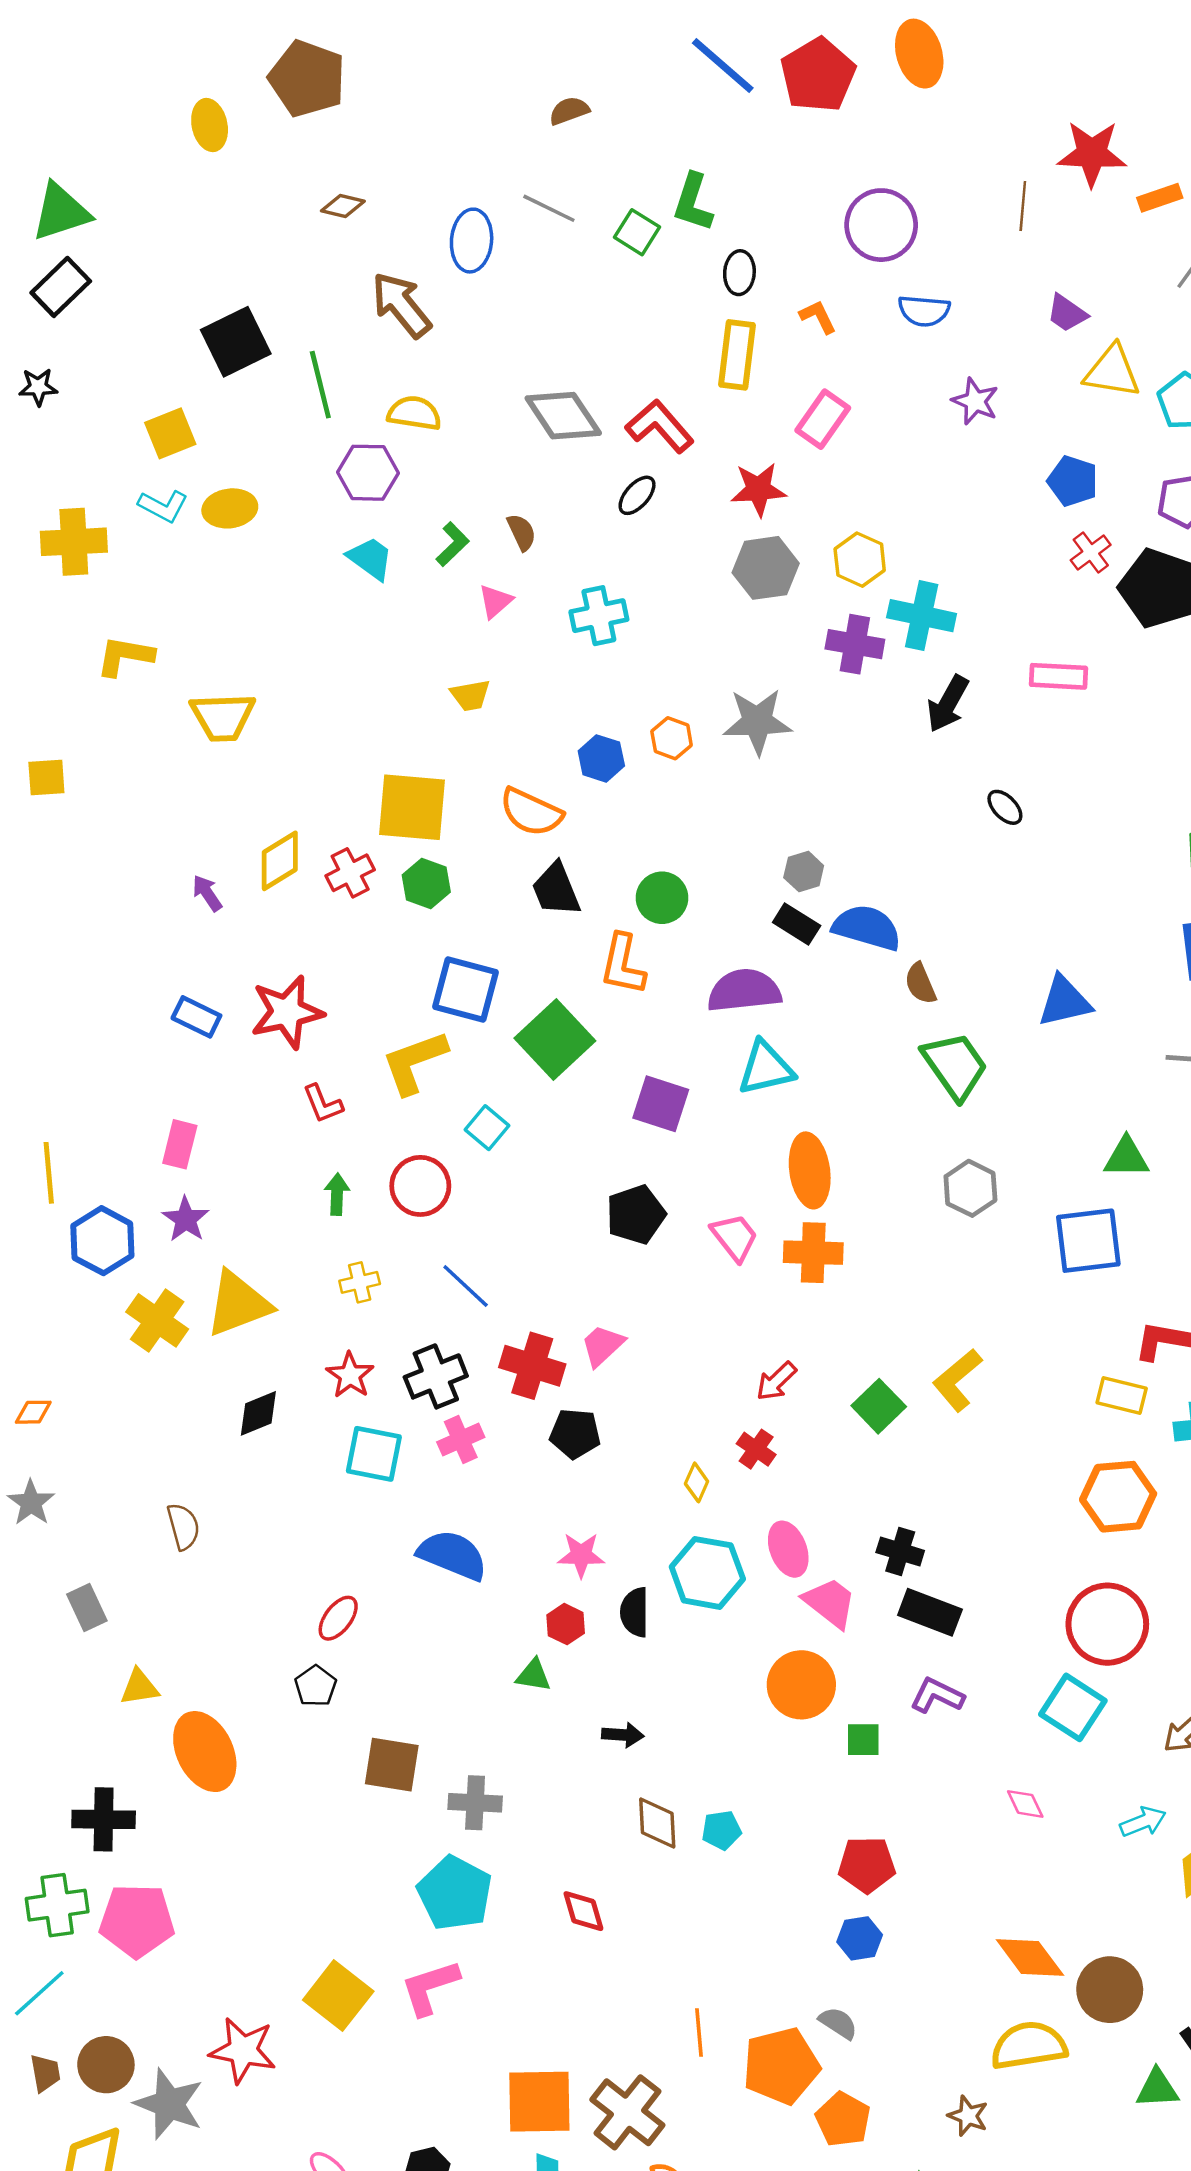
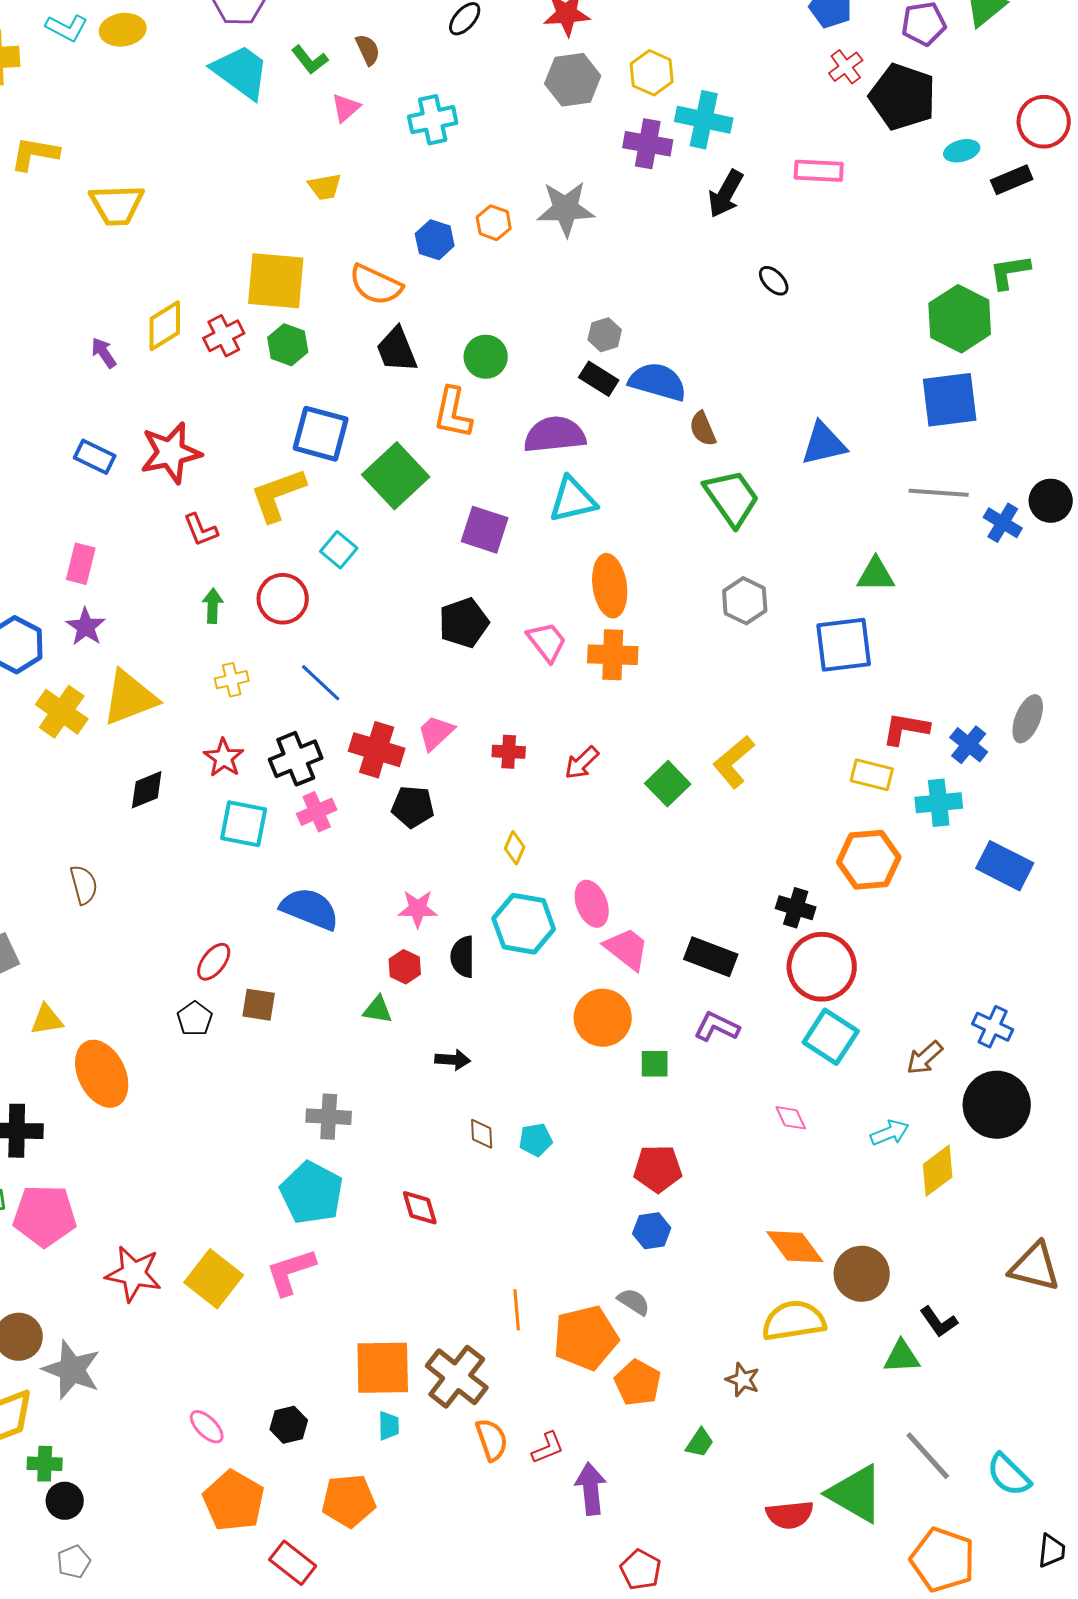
green L-shape: (452, 544) -> (310, 60), turned 96
cyan trapezoid: (370, 558) -> (241, 72), size x1.5
red cross: (756, 1449) -> (509, 752), moved, turned -32
black cross: (900, 1551) -> (796, 908), moved
red circle: (1107, 1624) -> (822, 967), moved
brown square: (392, 1765) -> (259, 1005), moved, size x0.7
brown diamond: (657, 1823) -> (482, 1134), size x0.7
red star: (243, 2050) -> (134, 1274), moved

